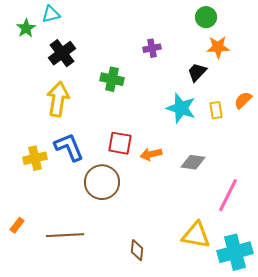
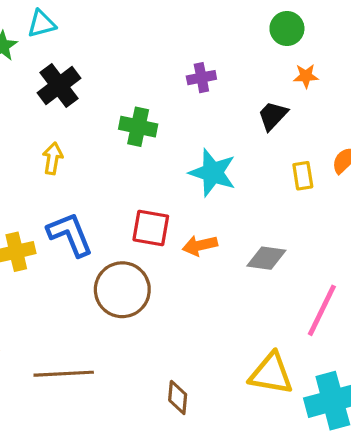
orange star: (218, 47) -> (306, 76), size x0.7
yellow arrow: (58, 99) -> (53, 158), size x0.6
cyan star: (181, 108) -> (213, 173), moved

